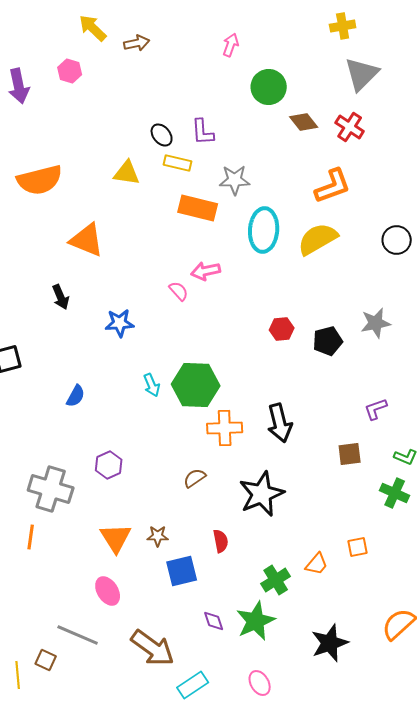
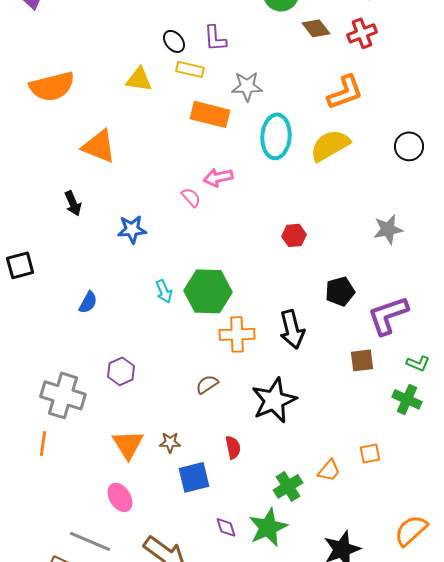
red cross: (350, 127) -> (362, 33), turned 36
black pentagon: (328, 341) -> (340, 291), moved
purple L-shape: (376, 409) -> (388, 315), size x1.8

